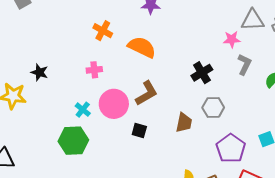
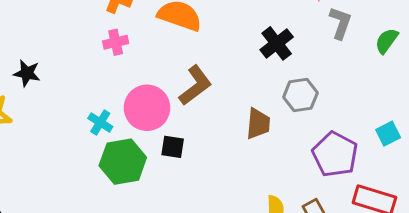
pink cross: (94, 70) -> (116, 42), moved
black square: (139, 131) -> (173, 147), moved
green hexagon: (73, 141) -> (123, 162), moved

